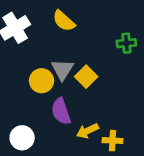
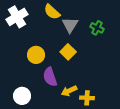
green cross: (126, 43) -> (97, 28), turned 32
gray triangle: (62, 70) -> (70, 25), moved

